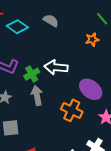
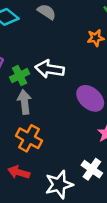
orange cross: (72, 110) -> (29, 138), moved

